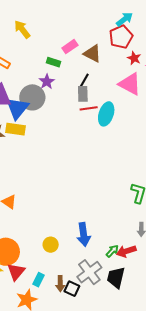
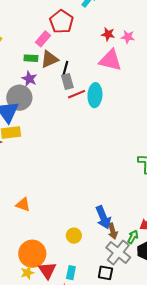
red pentagon: (121, 37) -> (61, 22), moved
brown triangle: (92, 54) -> (49, 59), moved, turned -36
green arrow: (112, 251) -> (133, 237), moved
brown arrow: (60, 284) -> (113, 231), moved

